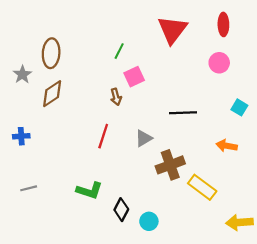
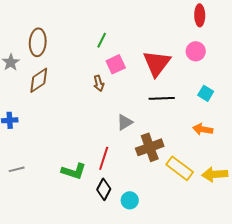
red triangle: (172, 30) -> (157, 63), moved
cyan square: (239, 107) -> (206, 93), moved
red line: (103, 136) -> (104, 158), moved
yellow arrow: (239, 222) -> (215, 174), moved

